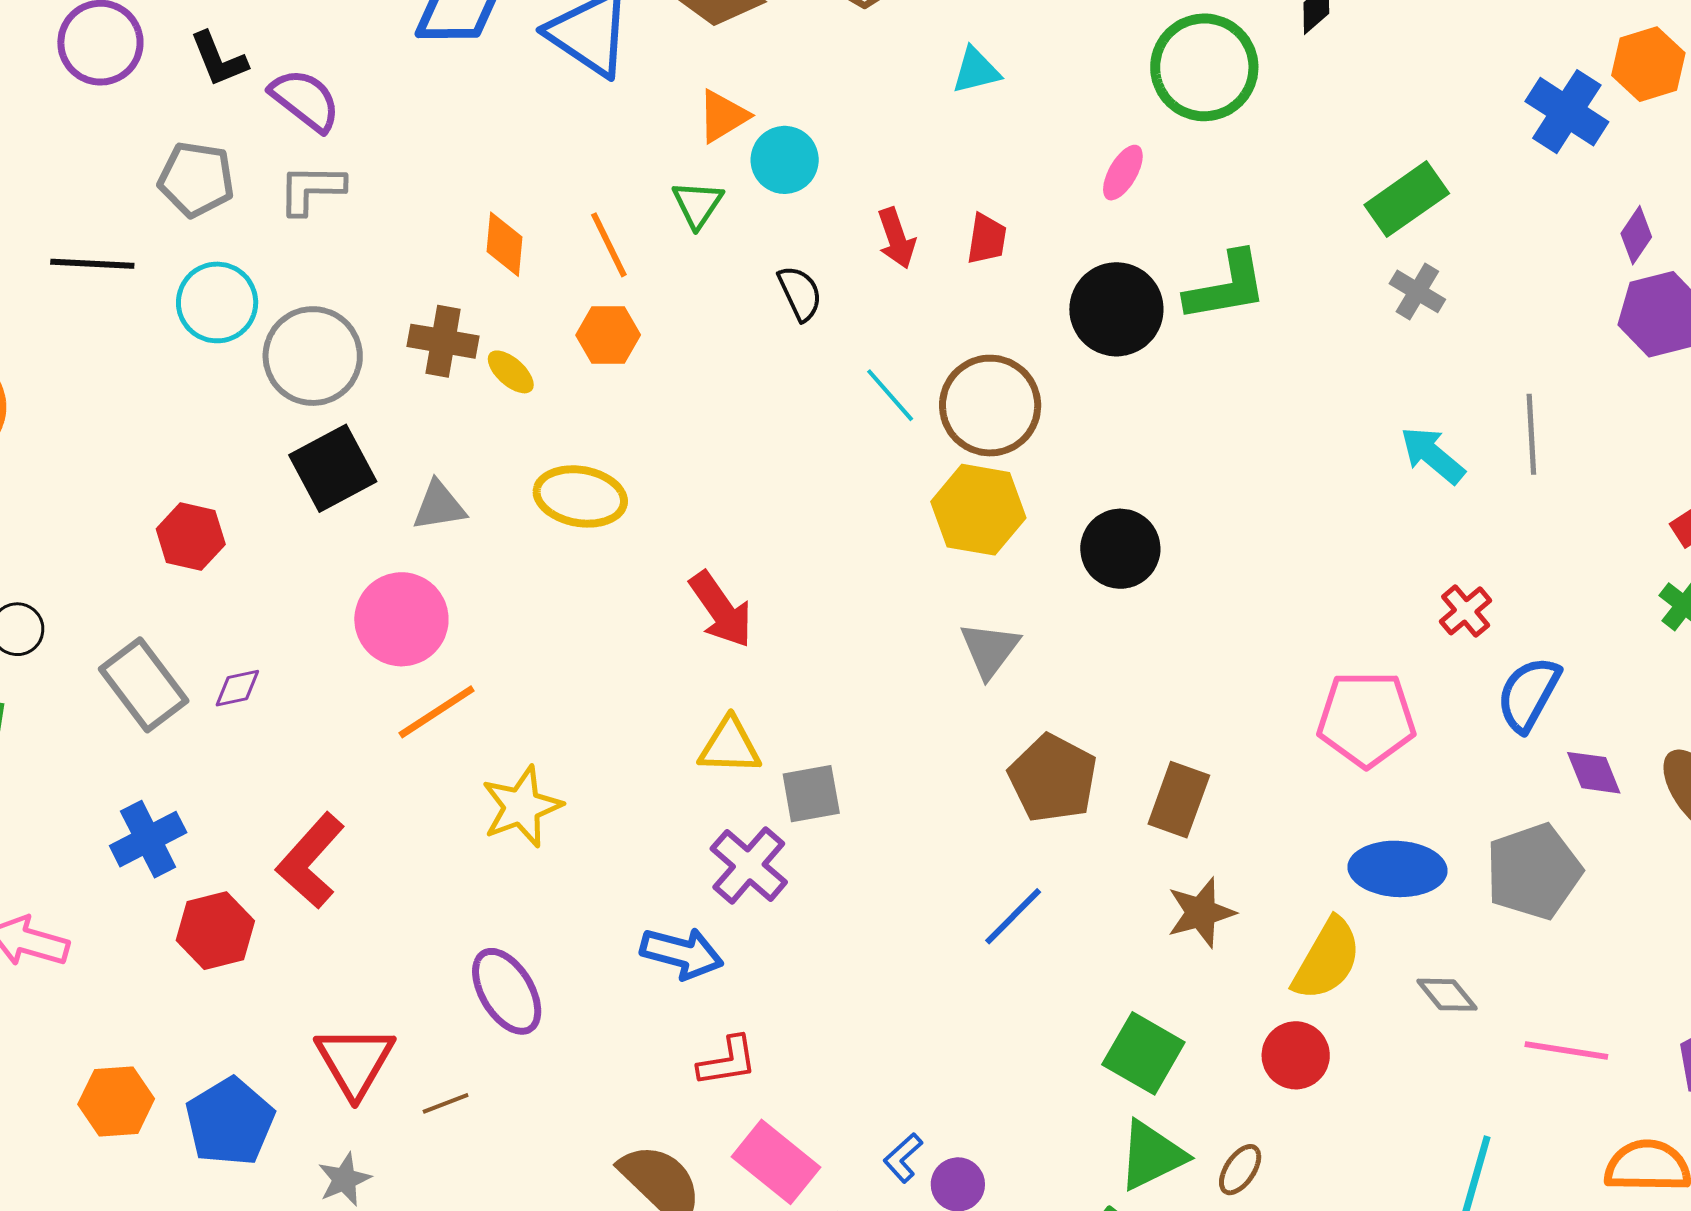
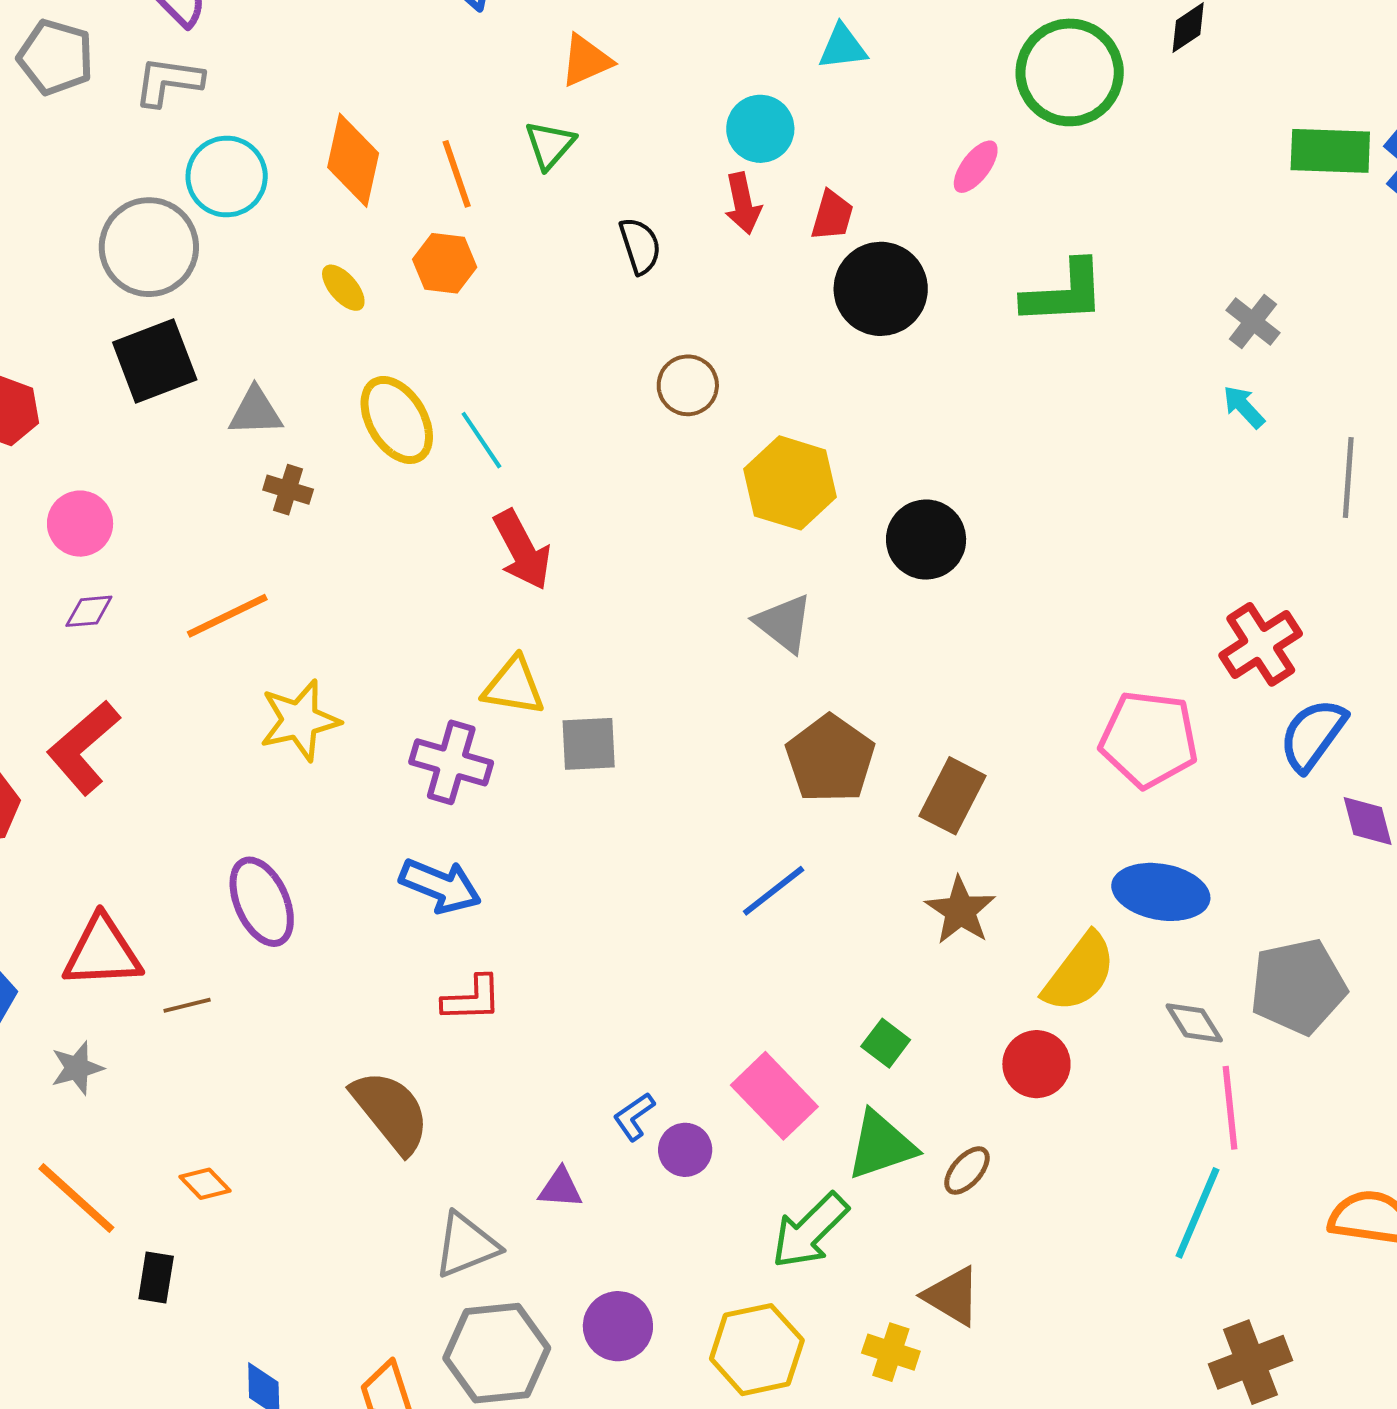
cyan circle: (785, 160) -> (760, 129), moved
green rectangle: (1407, 199) -> (1330, 151), moved, turned 30
orange diamond: (504, 244) -> (353, 160), size x1.4
cyan circle: (217, 302) -> (227, 176), moved
black circle: (1116, 309) -> (881, 289), moved
brown cross: (443, 341) -> (288, 490), moved, size x0.7
cyan line: (890, 395) -> (481, 440), moved
brown circle: (990, 406) -> (688, 385), moved, size x0.6
cyan arrow: (1432, 455) -> (1244, 407), moved, size x0.7
yellow ellipse: (580, 496) -> (397, 420), turned 42
red cross: (1466, 611) -> (1261, 644), size x1.5
pink circle: (401, 619) -> (80, 524), moved, size x0.7
gray triangle: (990, 650) -> (784, 623), turned -36
purple diamond: (237, 688) -> (89, 611), moved
purple cross: (749, 865) -> (451, 762), moved, turned -32
gray pentagon: (1534, 871) -> (1298, 986), moved
brown star: (1201, 913) -> (960, 911), turned -30
pink line: (1566, 1050) -> (1230, 1108), moved, turned 68
green square: (1143, 1053) -> (886, 1043), size x0.6
red triangle: (355, 1061) -> (102, 952), turned 50
pink rectangle: (776, 1162) -> (774, 1096), moved

